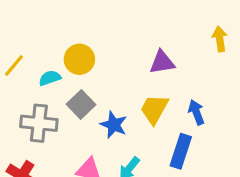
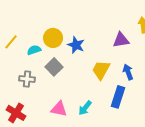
purple triangle: (162, 62) -> (121, 40), moved
gray cross: (39, 123) -> (27, 79), size x0.7
blue star: (114, 125) -> (76, 45), moved

